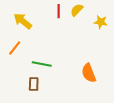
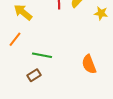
brown rectangle: (34, 84) -> (34, 75), turned 56

